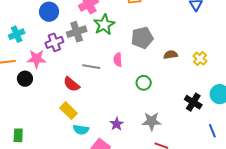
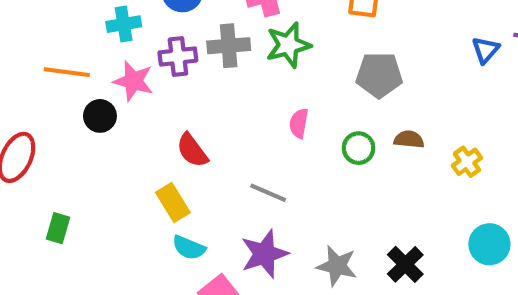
cyan cross: (17, 34) -> (124, 24), moved
gray pentagon: (142, 38) -> (379, 75), moved
gray line: (91, 67) -> (268, 193), moved
green circle: (144, 83) -> (359, 148), moved
black cross: (193, 102) -> (405, 264), moved
purple star: (117, 124) -> (264, 254), size x1.6

